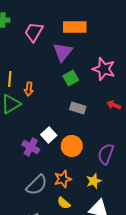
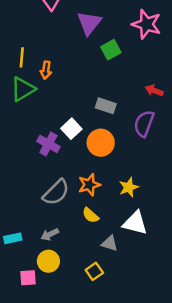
pink star: (104, 69) -> (147, 24), moved
green square: (71, 78) -> (111, 50), moved
gray rectangle: (78, 108) -> (106, 106), moved
purple semicircle: (106, 154) -> (144, 124), moved

